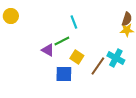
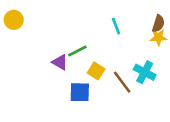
cyan line: (74, 22) -> (116, 26), moved
brown line: (98, 66) -> (122, 82), turned -72

